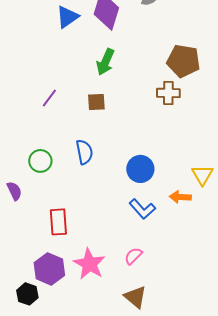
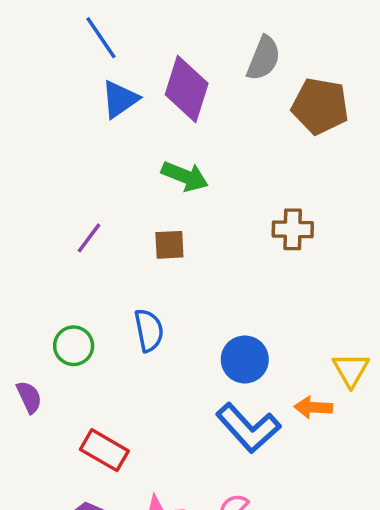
brown pentagon: (183, 61) -> (320, 106), moved
green arrow: (105, 62) -> (185, 176), turned -92
blue L-shape: (142, 209) -> (248, 428), size x1.4
red rectangle: (58, 222) -> (104, 450), turned -56

